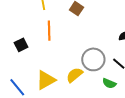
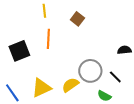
black square: (21, 45) -> (19, 51), size x1.5

